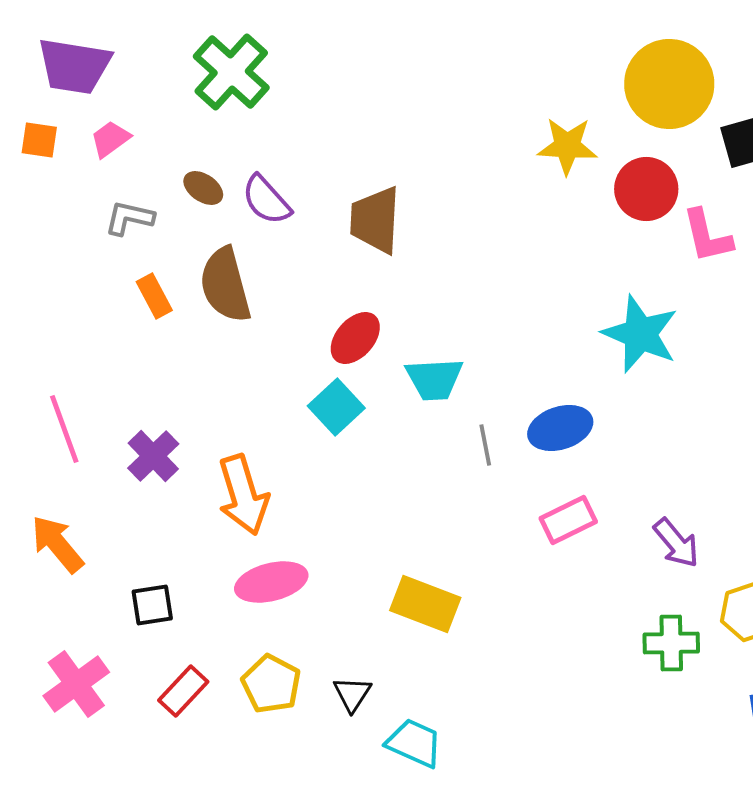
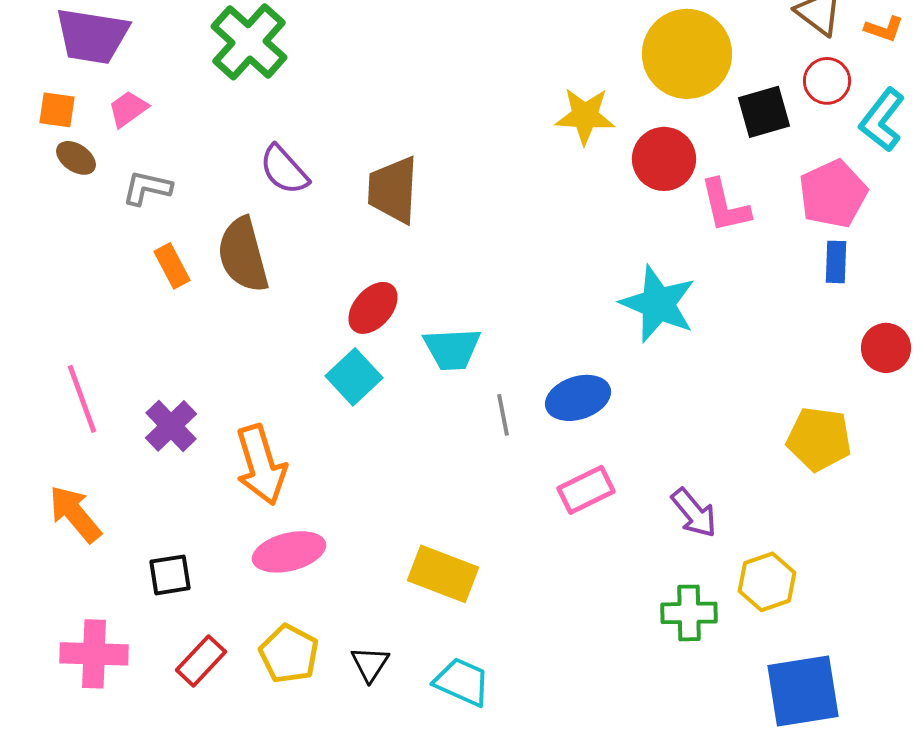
brown ellipse: (203, 188) -> (76, 158), moved
pink cross: (76, 684) -> (94, 654), turned 38
cyan trapezoid: (414, 743) -> (462, 682), moved

